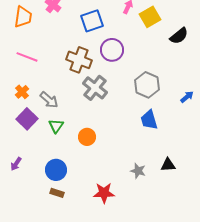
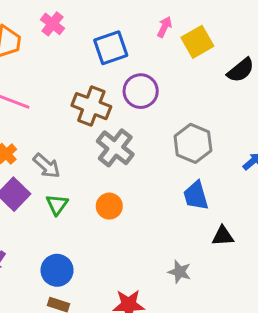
orange circle: (87, 137) -> (109, 206), moved
black triangle: (168, 165) -> (223, 236), moved

